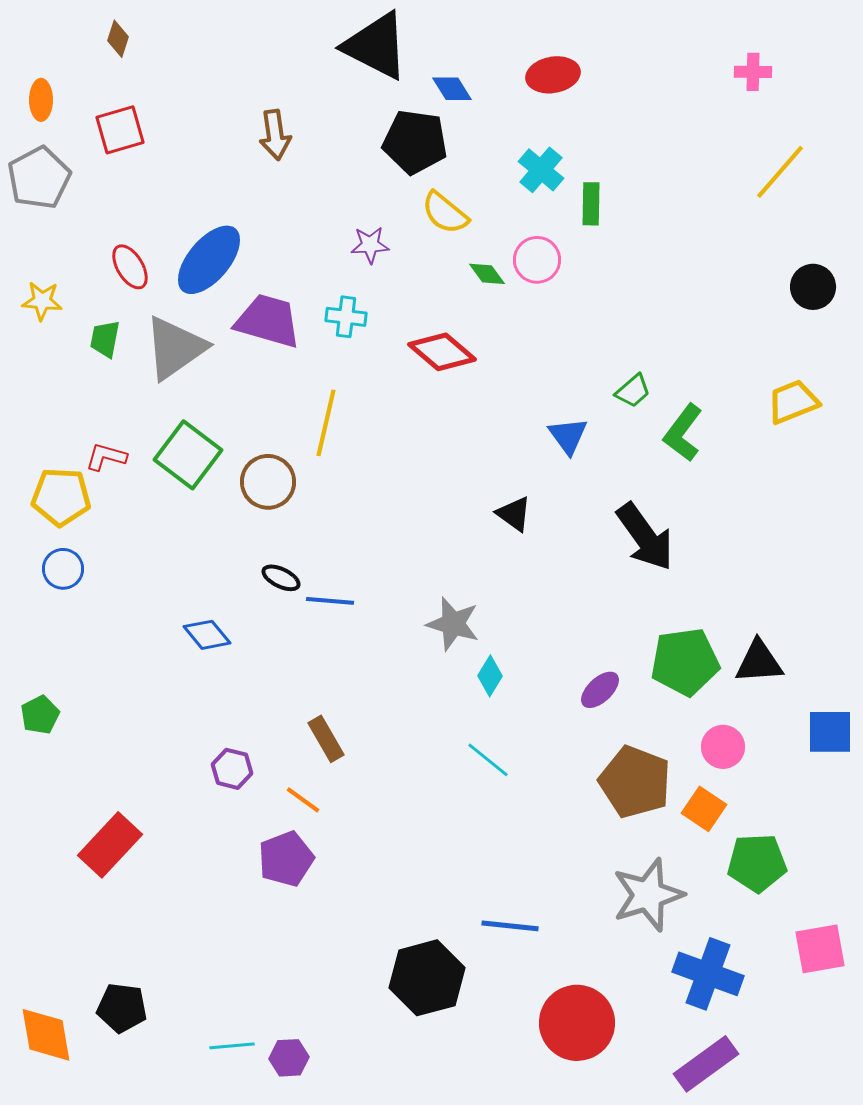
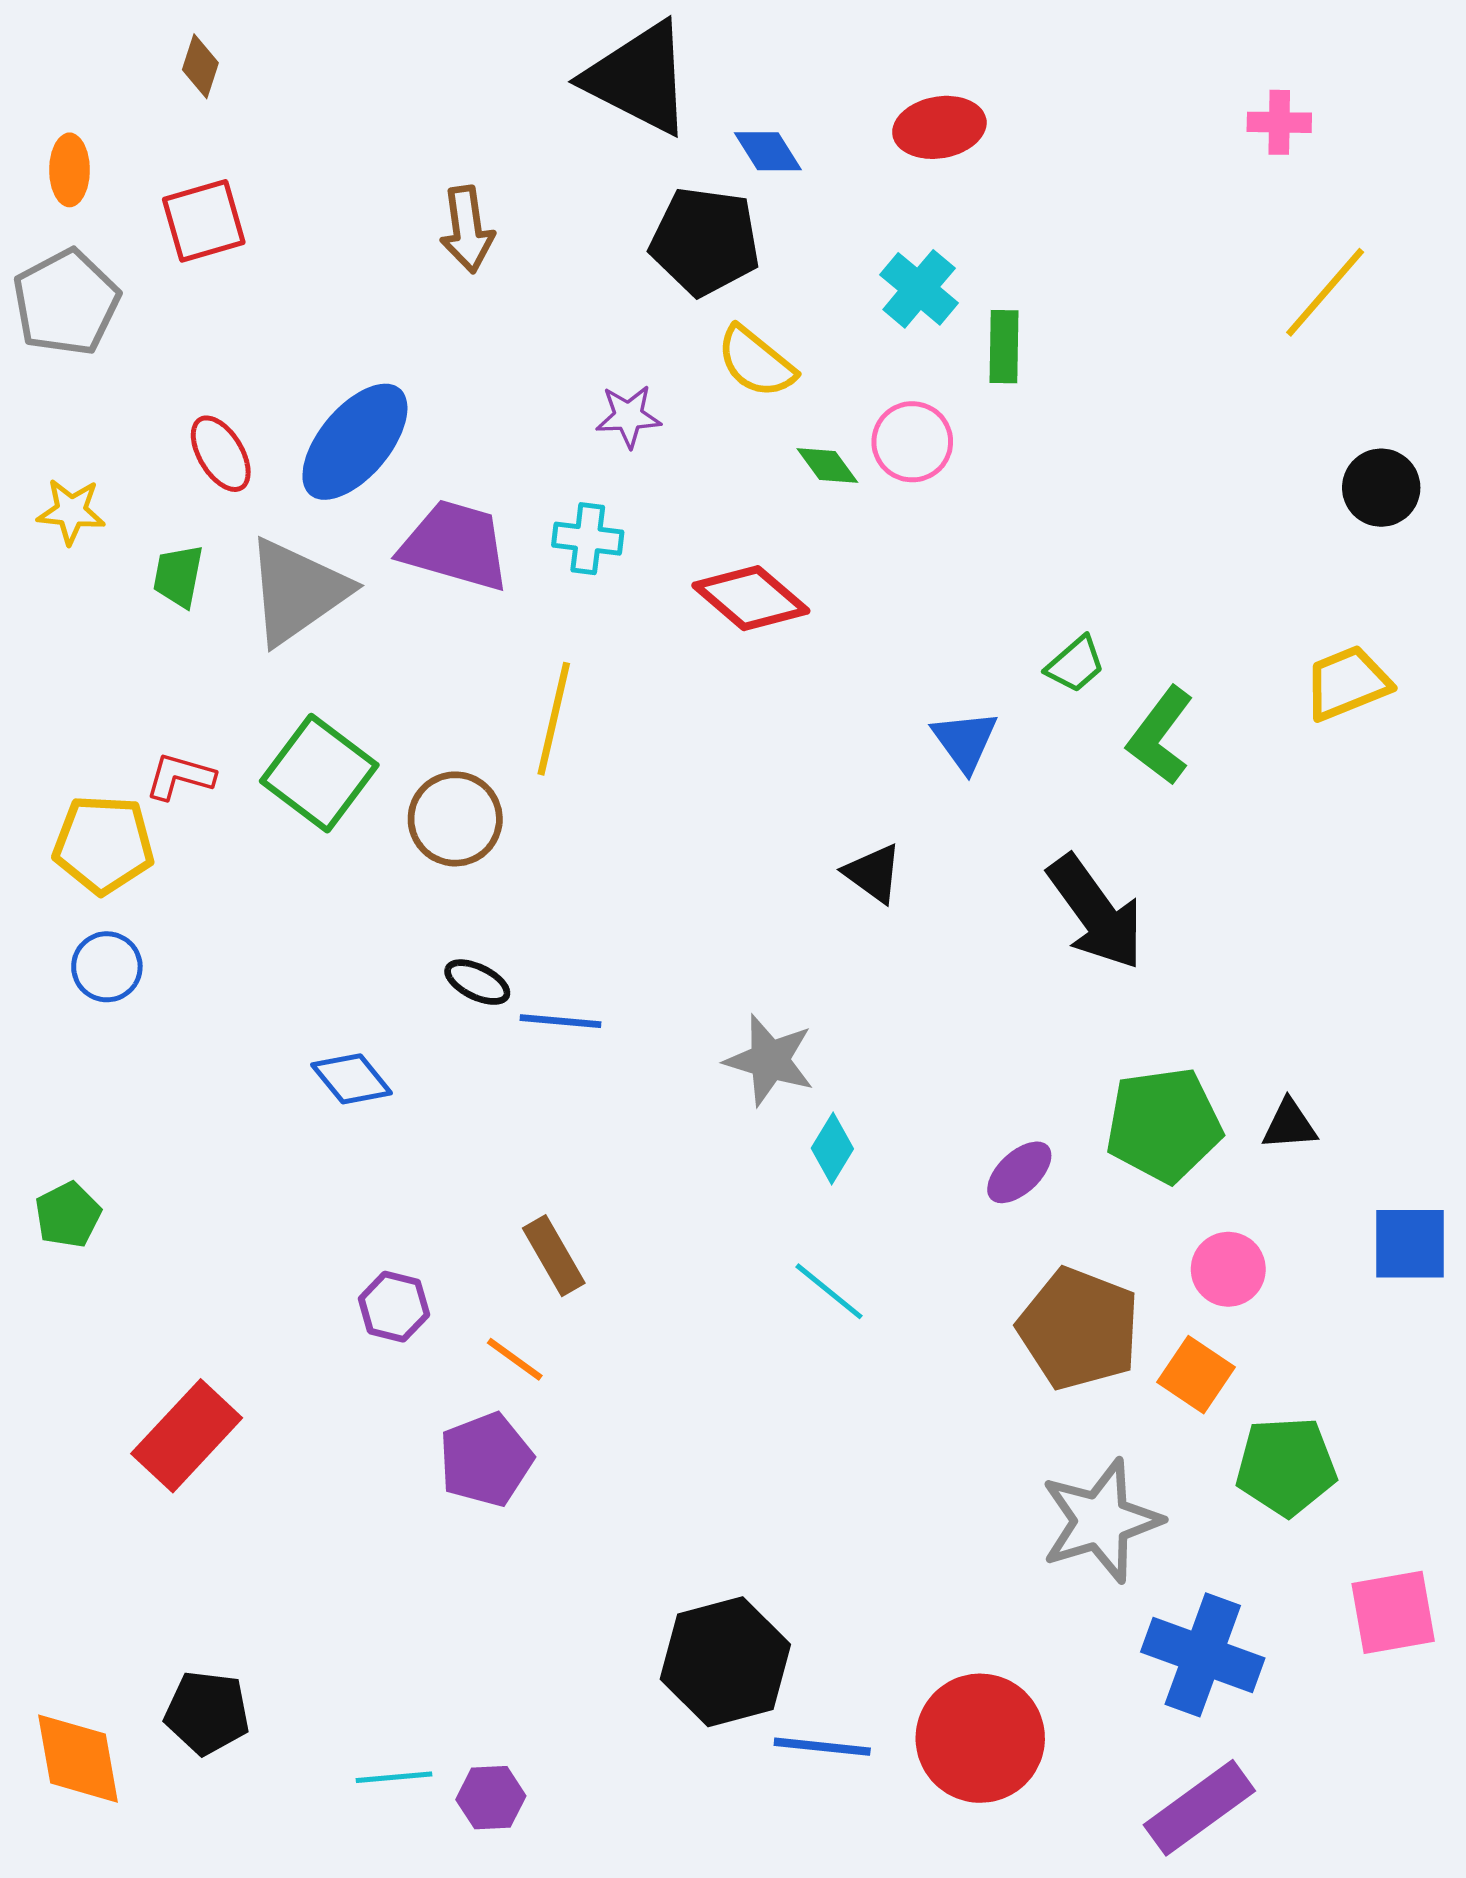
black triangle: (759, 662) -> (1289, 1125), size x0.7
blue line: (510, 926) -> (822, 1747), moved

